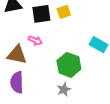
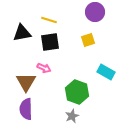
yellow square: (64, 12) -> (88, 40), moved
brown triangle: (17, 55) -> (26, 82), turned 50

